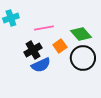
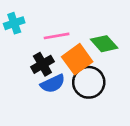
orange square: (60, 46) -> (77, 59), size x1.6
black circle: (83, 58) -> (89, 82), moved

